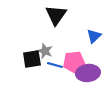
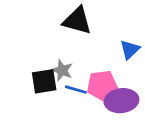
black triangle: (56, 15) -> (77, 21), turned -50

